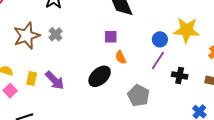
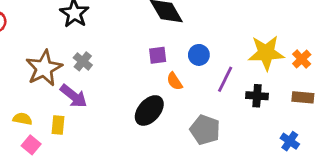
yellow star: (186, 30) -> (266, 53), moved
blue circle: (160, 39) -> (199, 55), moved
purple arrow: (55, 80) -> (74, 96), moved

